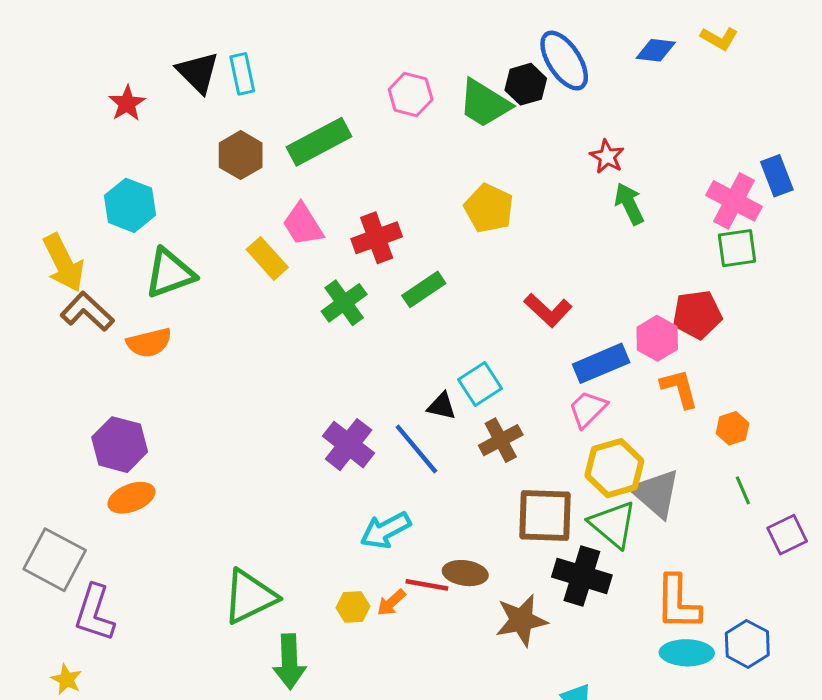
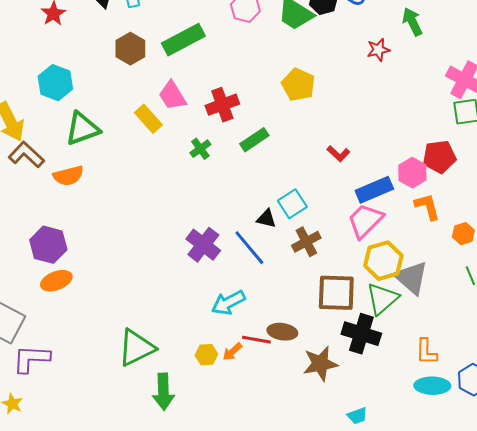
red star: (607, 157) -> (378, 50), turned 30
green arrow: (629, 204) -> (412, 22), moved
green cross: (344, 303) -> (200, 149), size x0.7
red L-shape: (548, 310) -> (338, 154), size x0.7
pink trapezoid: (588, 409) -> (365, 221), size x1.4
green triangle: (613, 524) -> (382, 299), turned 39
orange L-shape: (678, 603) -> (426, 352), size x0.7
purple L-shape: (95, 613) -> (31, 359), turned 75

